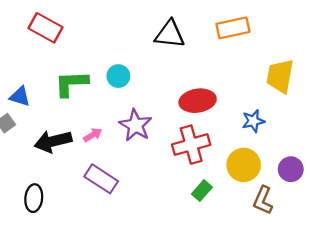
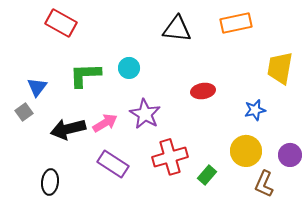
blue triangle: (20, 96) -> (37, 87), turned 50
red ellipse: (198, 101) -> (203, 91), size x0.7
pink arrow: (93, 135) -> (105, 123), size x1.4
red cross: (191, 145) -> (170, 157), moved

